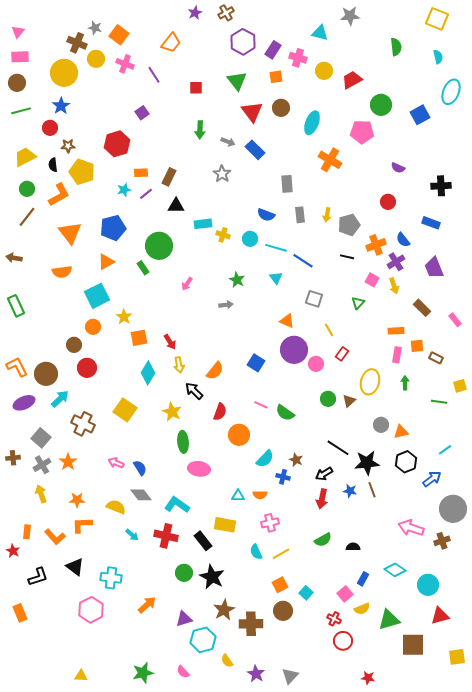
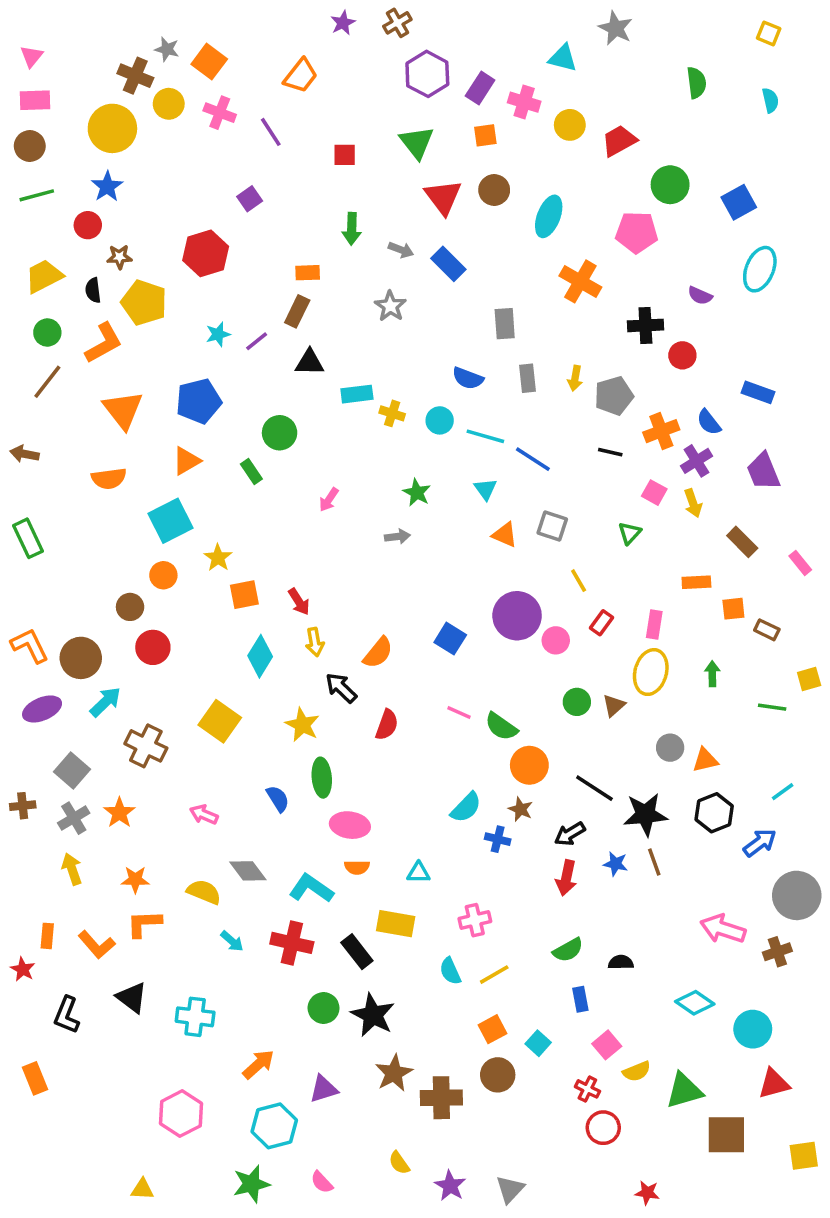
gray star: (350, 16) -> (616, 28), turned 30
yellow square: (437, 19) -> (769, 33), size x0.6
cyan ellipse: (451, 92) -> (760, 269), moved
orange rectangle: (141, 173) -> (308, 273), moved
black cross: (441, 186) -> (645, 325), moved
green circle: (159, 246) -> (280, 433), size x0.7
orange triangle: (287, 321) -> (505, 535), moved
pink rectangle: (397, 355) -> (654, 625), moved
orange circle: (239, 435) -> (529, 765), moved
blue semicircle: (140, 468) -> (278, 799), moved
orange semicircle: (260, 495) -> (357, 867), moved
black L-shape: (38, 577) -> (67, 1015), turned 130
blue rectangle: (363, 579) -> (580, 999), moved, turned -40
pink hexagon: (91, 610) -> (181, 1114), moved
cyan hexagon: (203, 640) -> (274, 1126), moved

